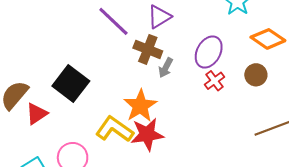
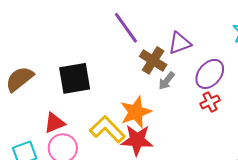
purple triangle: (159, 17) -> (180, 43), moved
black square: (71, 84) -> (75, 78), turned 32
red triangle: (37, 114) -> (54, 123), moved

